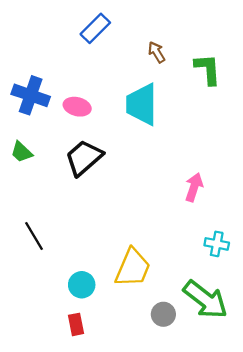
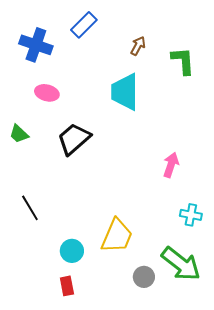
brown arrow: (157, 52) -> (138, 46), turned 60
blue cross: (31, 95) -> (36, 45), moved
pink ellipse: (77, 107) -> (47, 93), moved

